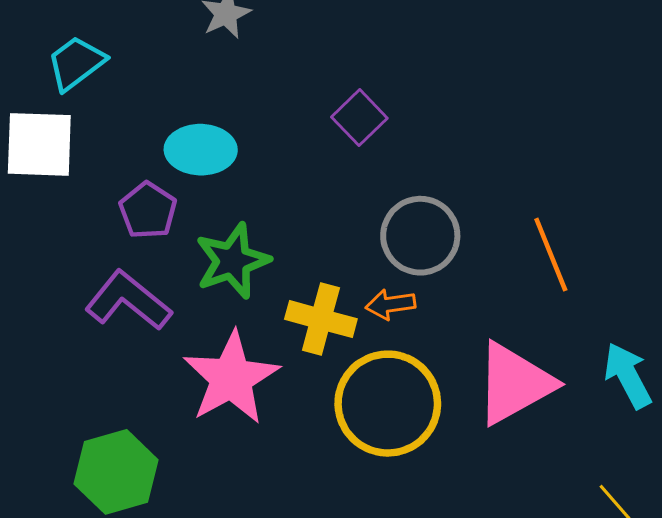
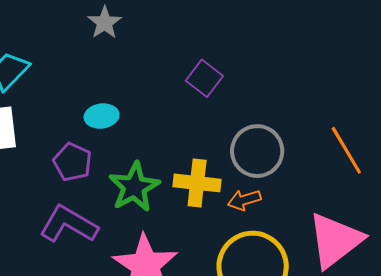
cyan ellipse: (201, 150) -> (102, 116), size x0.7
yellow cross: (321, 319) -> (197, 183), moved

